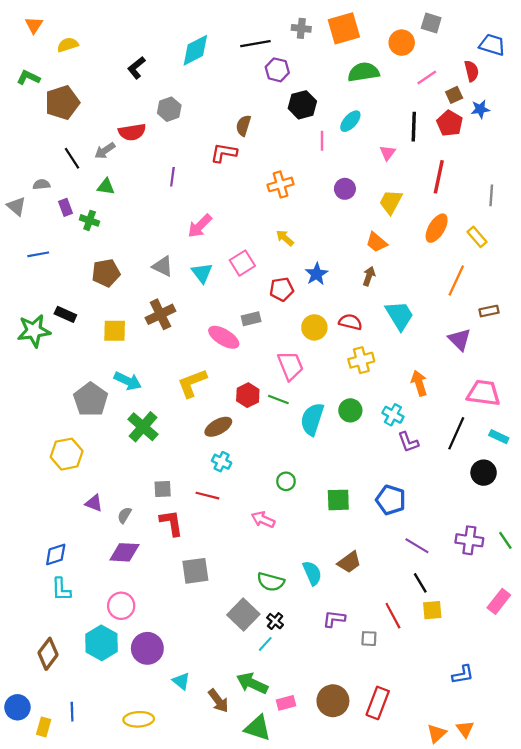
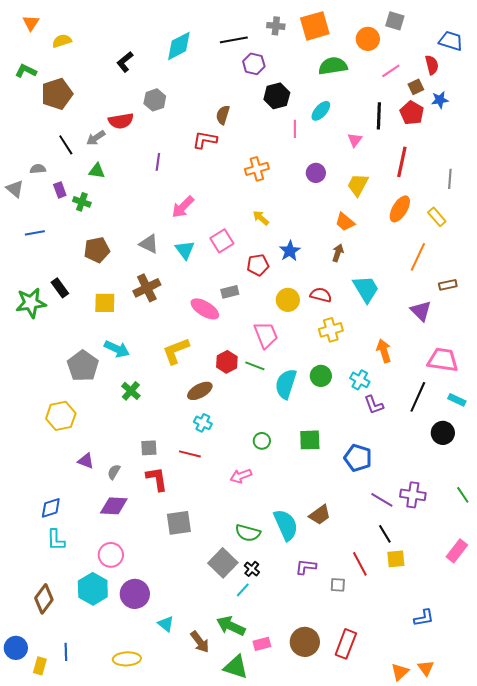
black rectangle: (65, 314) -> (60, 288), turned 30
green cross: (143, 427) -> (131, 391), size x0.7
green square: (338, 500) -> (310, 440), moved
pink arrow: (263, 520) -> (241, 476), turned -45
purple cross: (469, 540) -> (413, 495), moved
cyan semicircle: (312, 573) -> (286, 525), size x1.4

